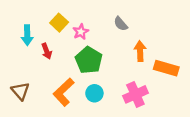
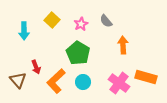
pink star: (81, 32) -> (81, 24), moved
red arrow: (47, 51) -> (36, 67), moved
orange rectangle: (166, 68) -> (146, 77), moved
pink cross: (135, 94) -> (119, 83), turned -30

